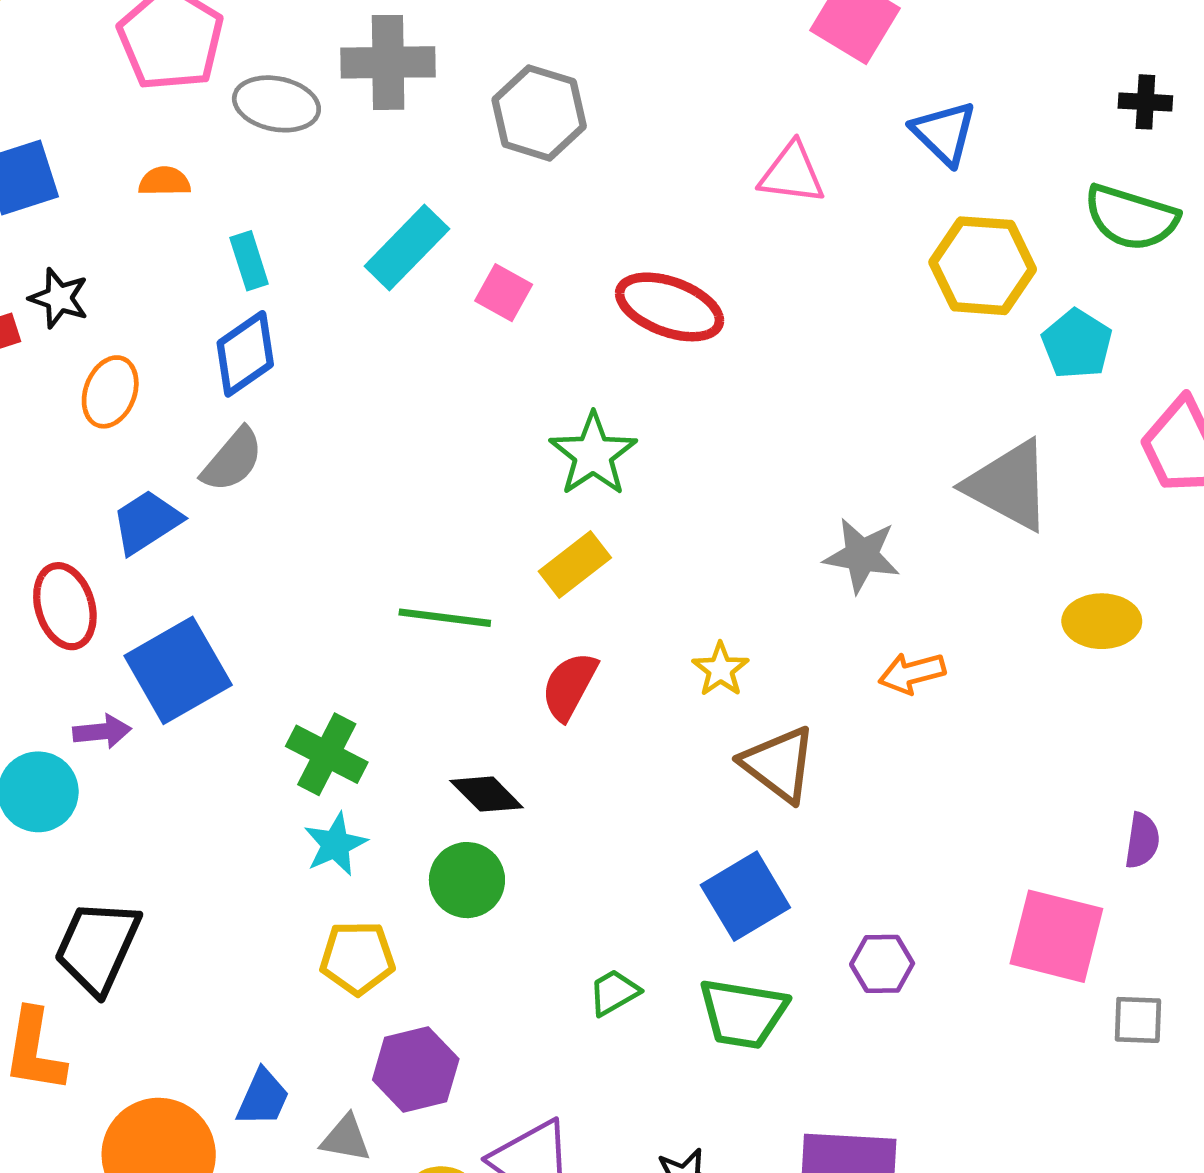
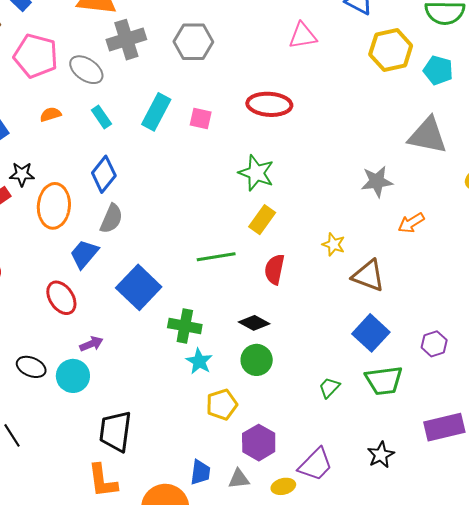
gray ellipse: (276, 104) -> (86, 70), turned 40
cyan rectangle: (249, 261) -> (101, 117), moved
orange ellipse: (110, 392) -> (54, 206), size x1.5
blue square: (178, 670) -> (139, 287), moved

